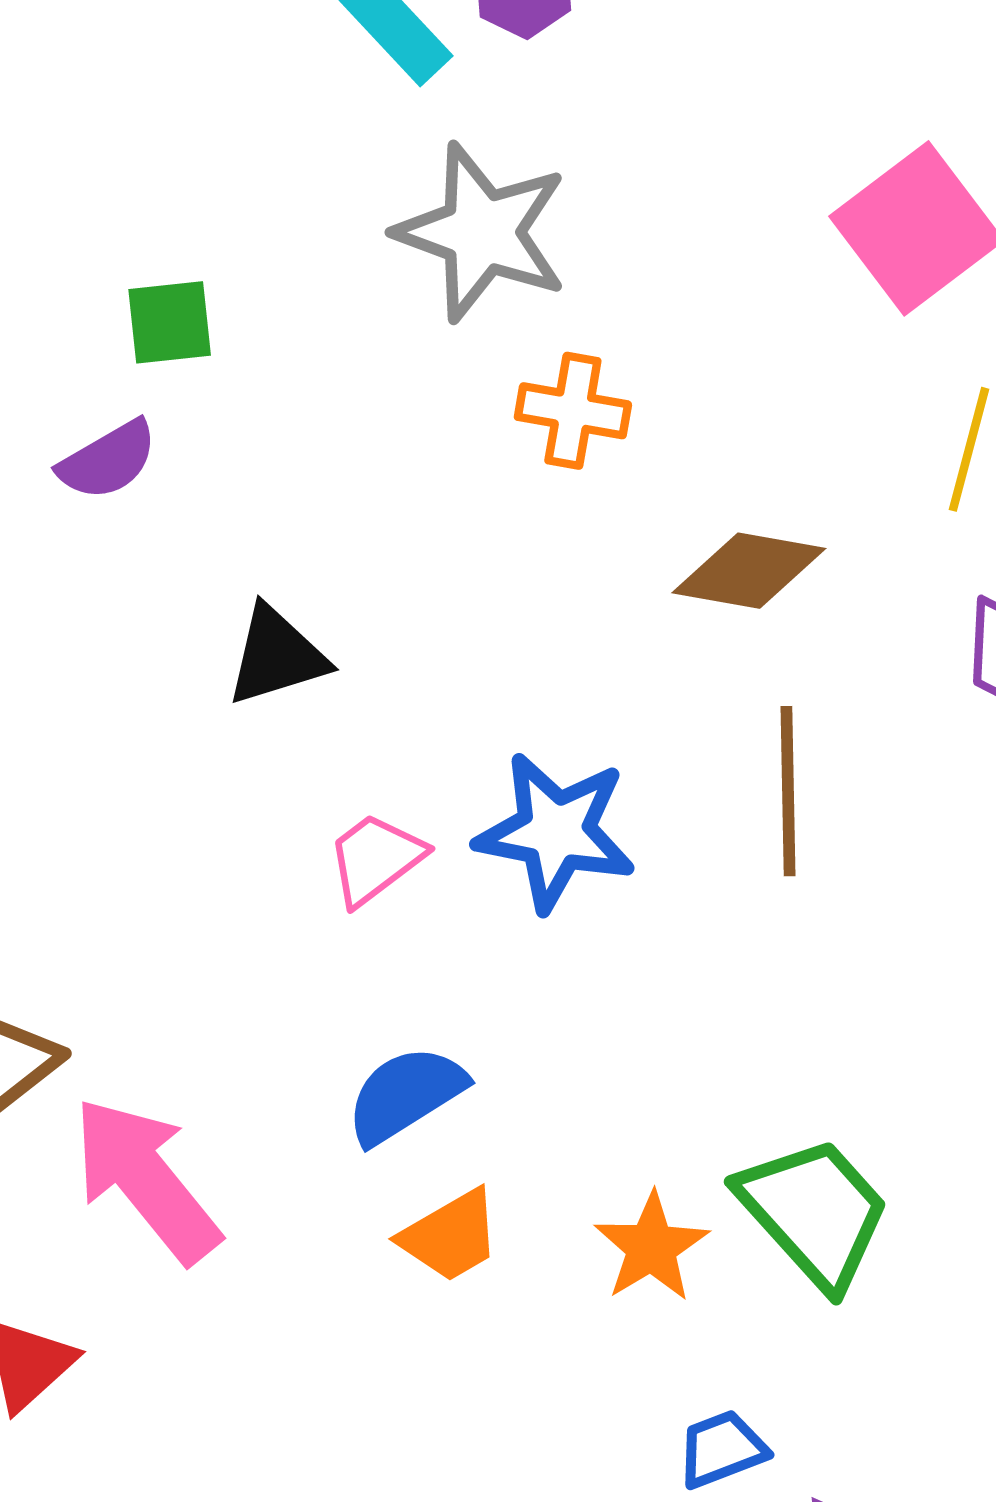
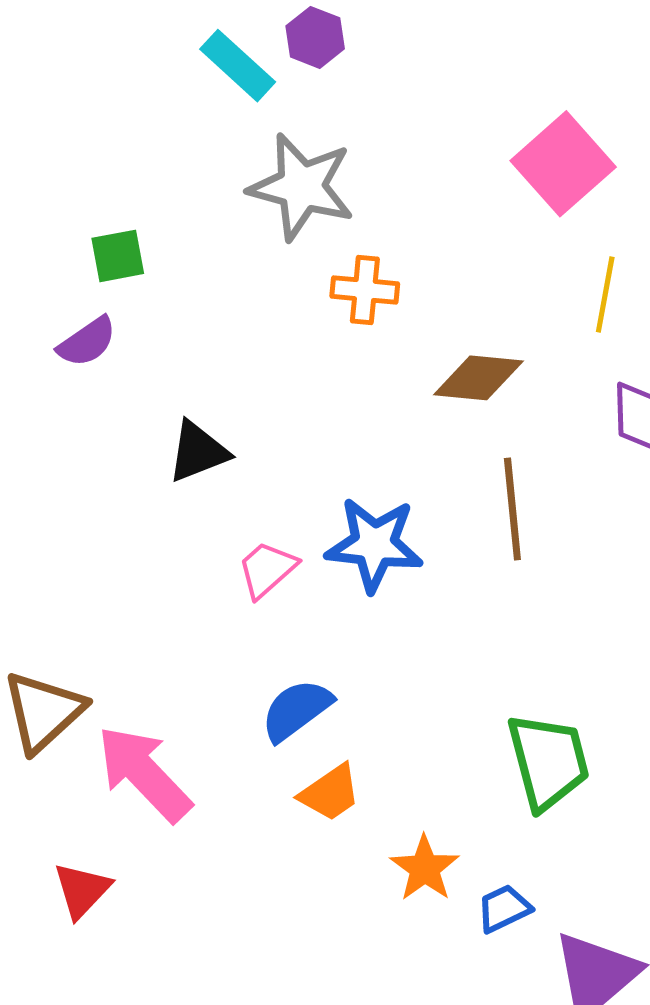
green trapezoid: (814, 1212) -> (548, 761), turned 32
orange star: (651, 1247) -> (425, 868), moved

